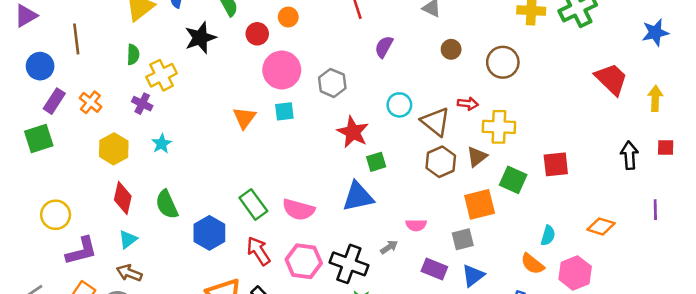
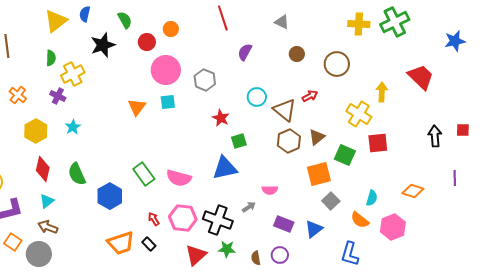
yellow arrow: (655, 98) -> (382, 92), moved
red arrow: (468, 104) -> (310, 96), turned -35
yellow cross: (499, 127) -> (359, 114), moved, turned 30
red star: (353, 132) -> (221, 118), size x0.7
gray square: (463, 239) -> (331, 201), moved, turned -30
red arrow: (258, 251) -> (154, 219), moved, size x0.6

